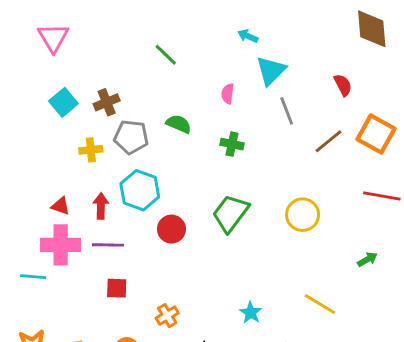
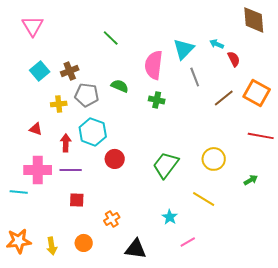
cyan arrow: (248, 36) -> (217, 44), moved
pink semicircle: (228, 94) -> (154, 65), size x2.0
red triangle: (61, 206) -> (36, 129), moved
green trapezoid: (231, 213) -> (166, 165), moved
yellow circle: (303, 215) -> (214, 159), moved
yellow line: (320, 304) -> (204, 199), moved

